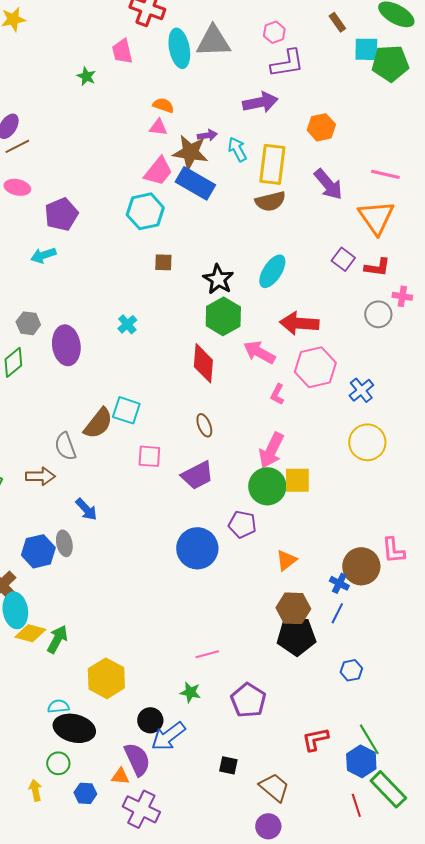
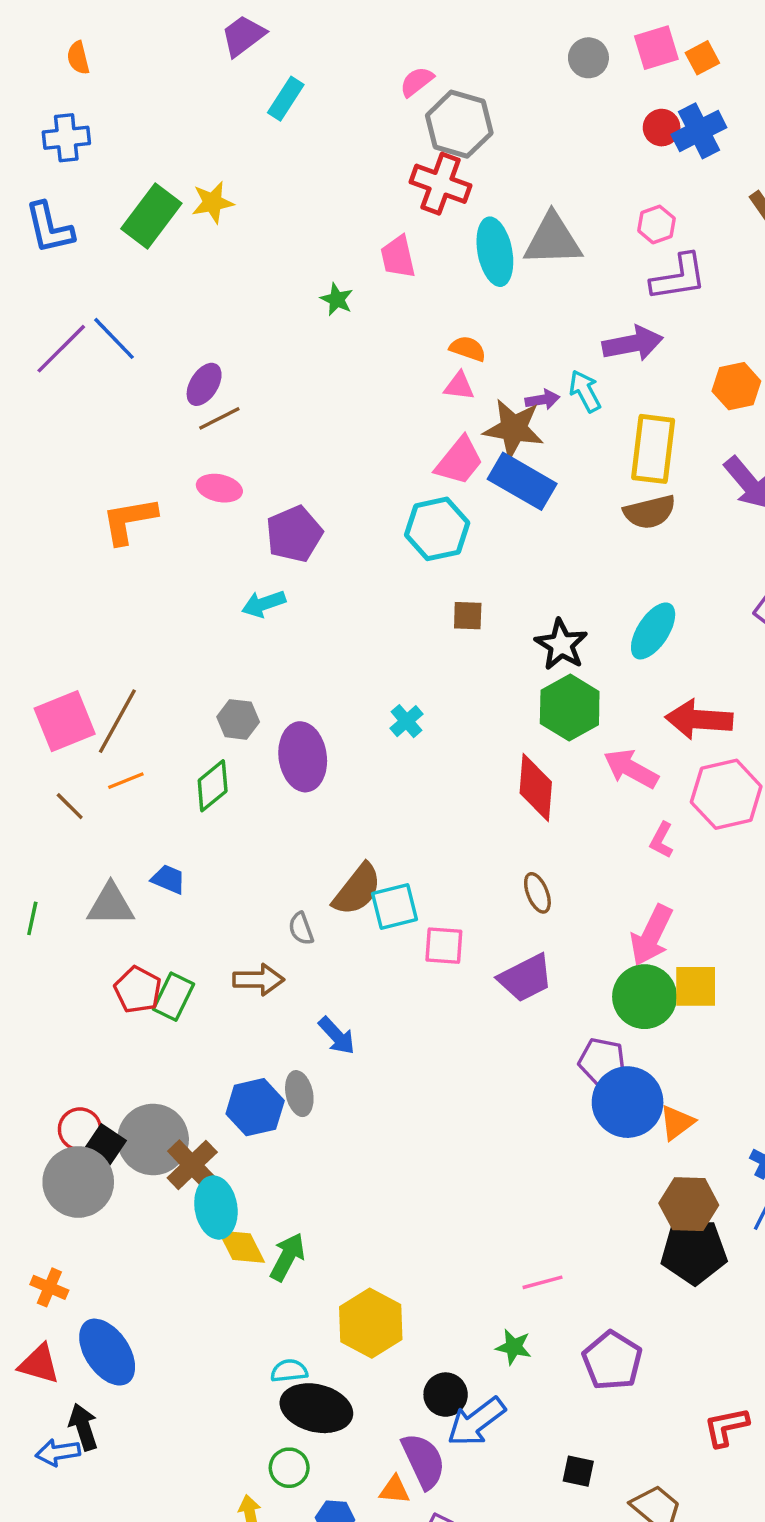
cyan arrow: (237, 149) -> (585, 391), moved
cyan square: (126, 410) -> (395, 906), moved, turned -32
gray semicircle: (65, 446) -> (301, 929), size x0.7
blue circle: (197, 548) -> (628, 1102), moved
yellow diamond: (30, 633) -> (241, 1247), turned 48

